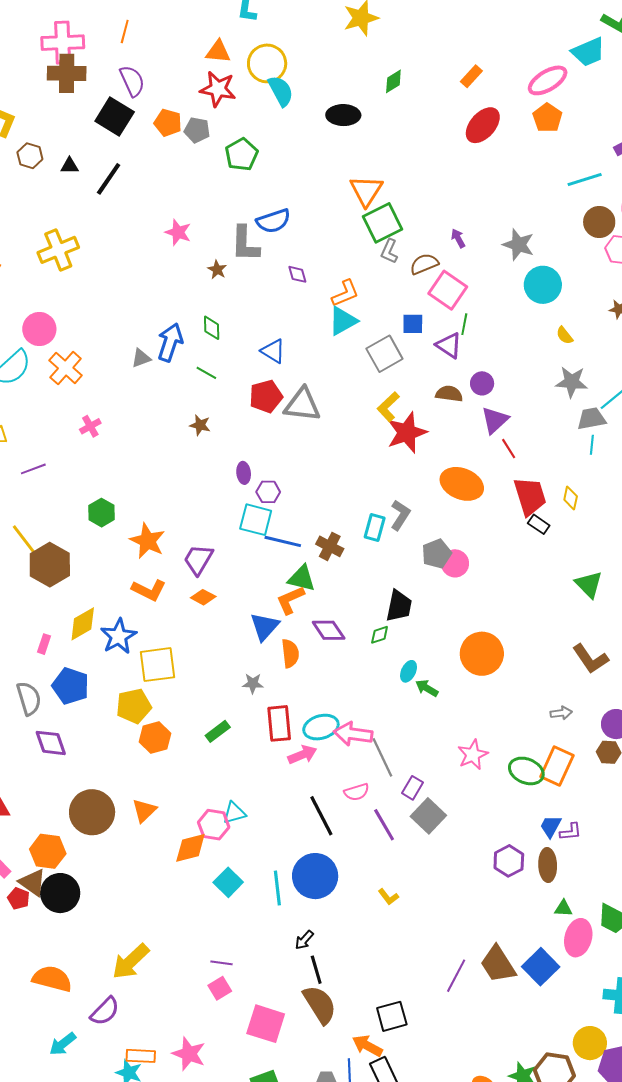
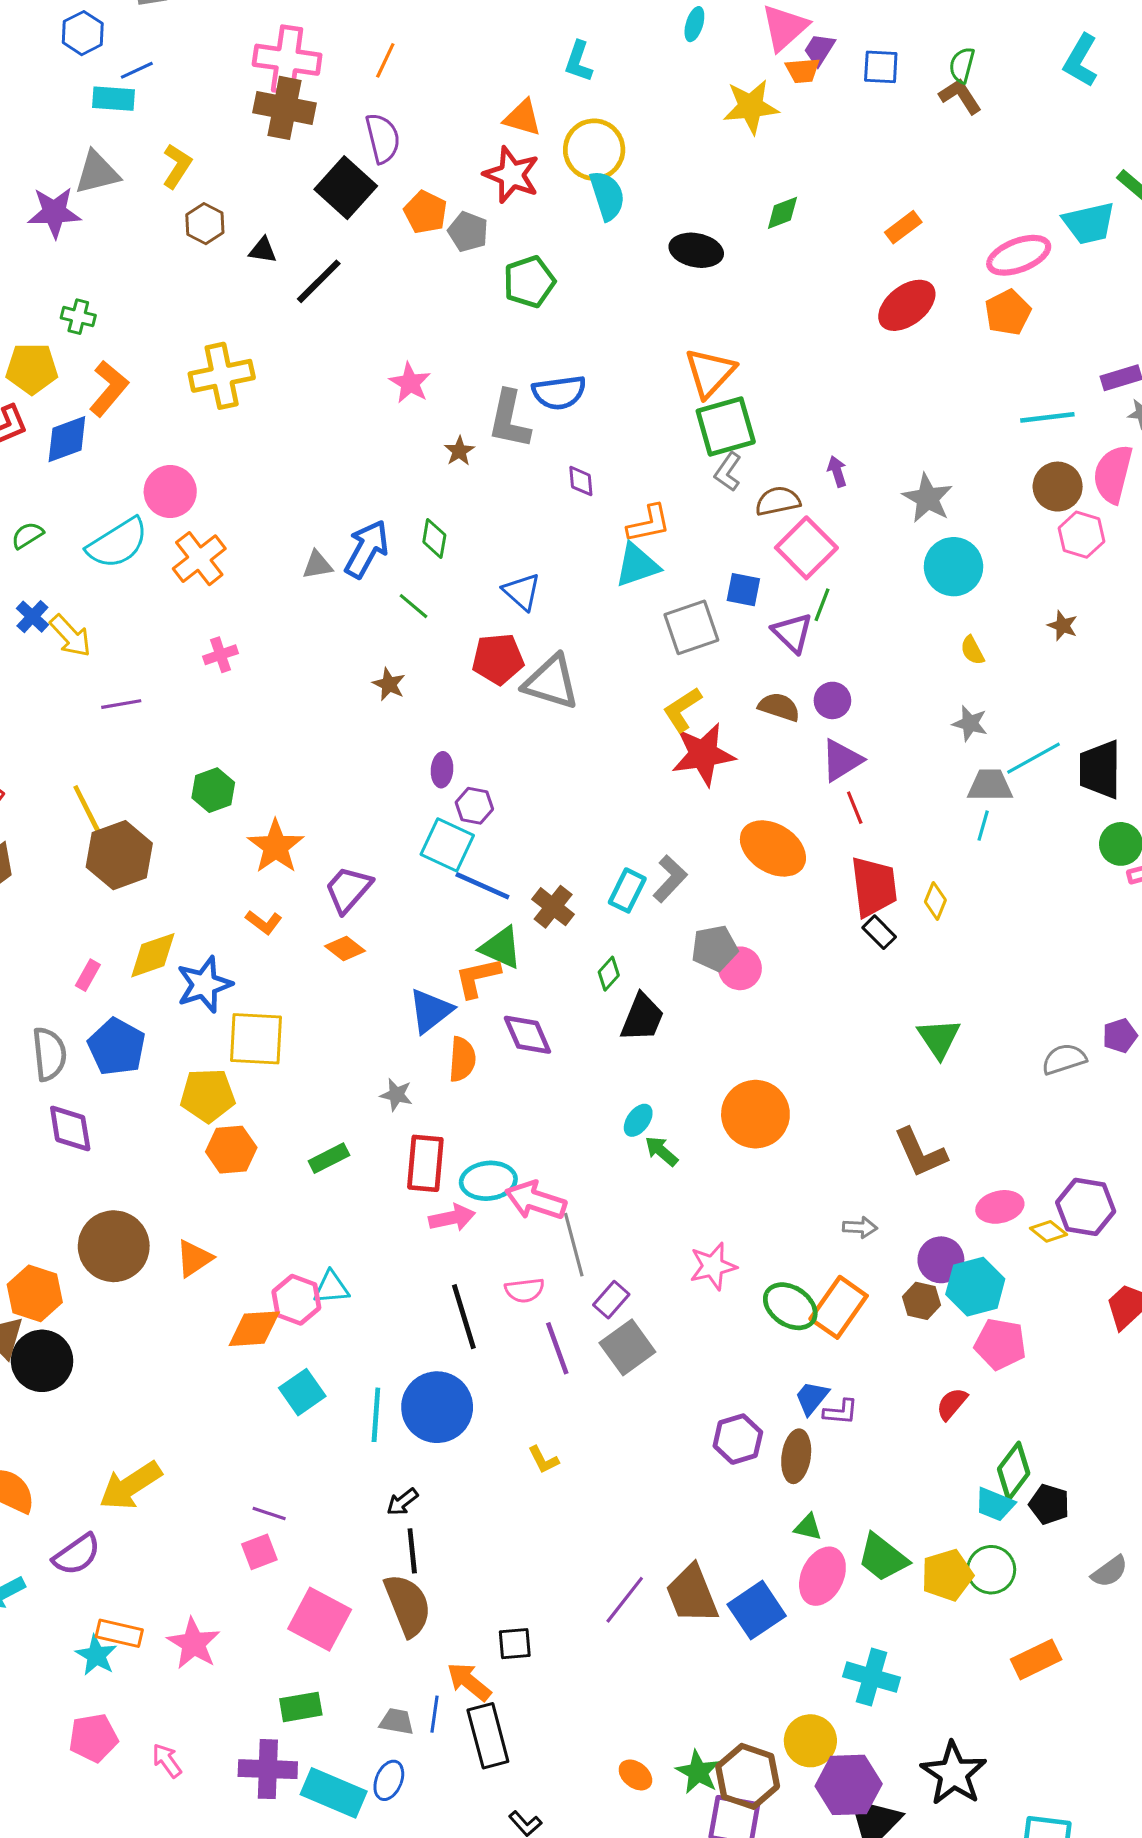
gray star: (572, 382) -> (970, 723), size x0.7
orange L-shape: (149, 590) -> (264, 922), size x0.7
green diamond: (380, 635) -> (609, 974), moved, turned -40
black square: (392, 1016) -> (515, 1644), size x0.7

